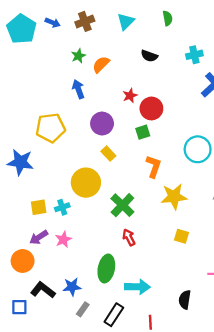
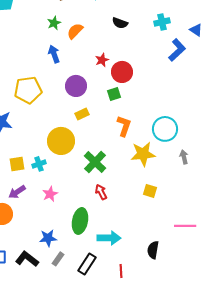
cyan circle: (198, 149) -> (165, 129), moved
yellow rectangle: (108, 154) -> (82, 114), turned -72
pink star: (63, 240) -> (50, 194), moved
black L-shape: (43, 290) -> (27, 259), moved

